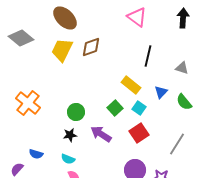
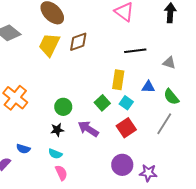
black line: (148, 56) -> (135, 51), turned 70
yellow rectangle: (131, 85) -> (118, 80), turned 60
blue triangle: (161, 92) -> (148, 87), turned 48
gray line: (177, 144) -> (164, 124), moved

